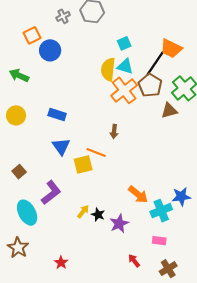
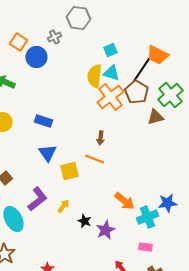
gray cross: (63, 16) -> (54, 37), moved
orange square: (32, 35) -> (18, 42), turned -30
orange line: (96, 153) -> (94, 159), moved
yellow arrow: (83, 212) -> (63, 206), moved

